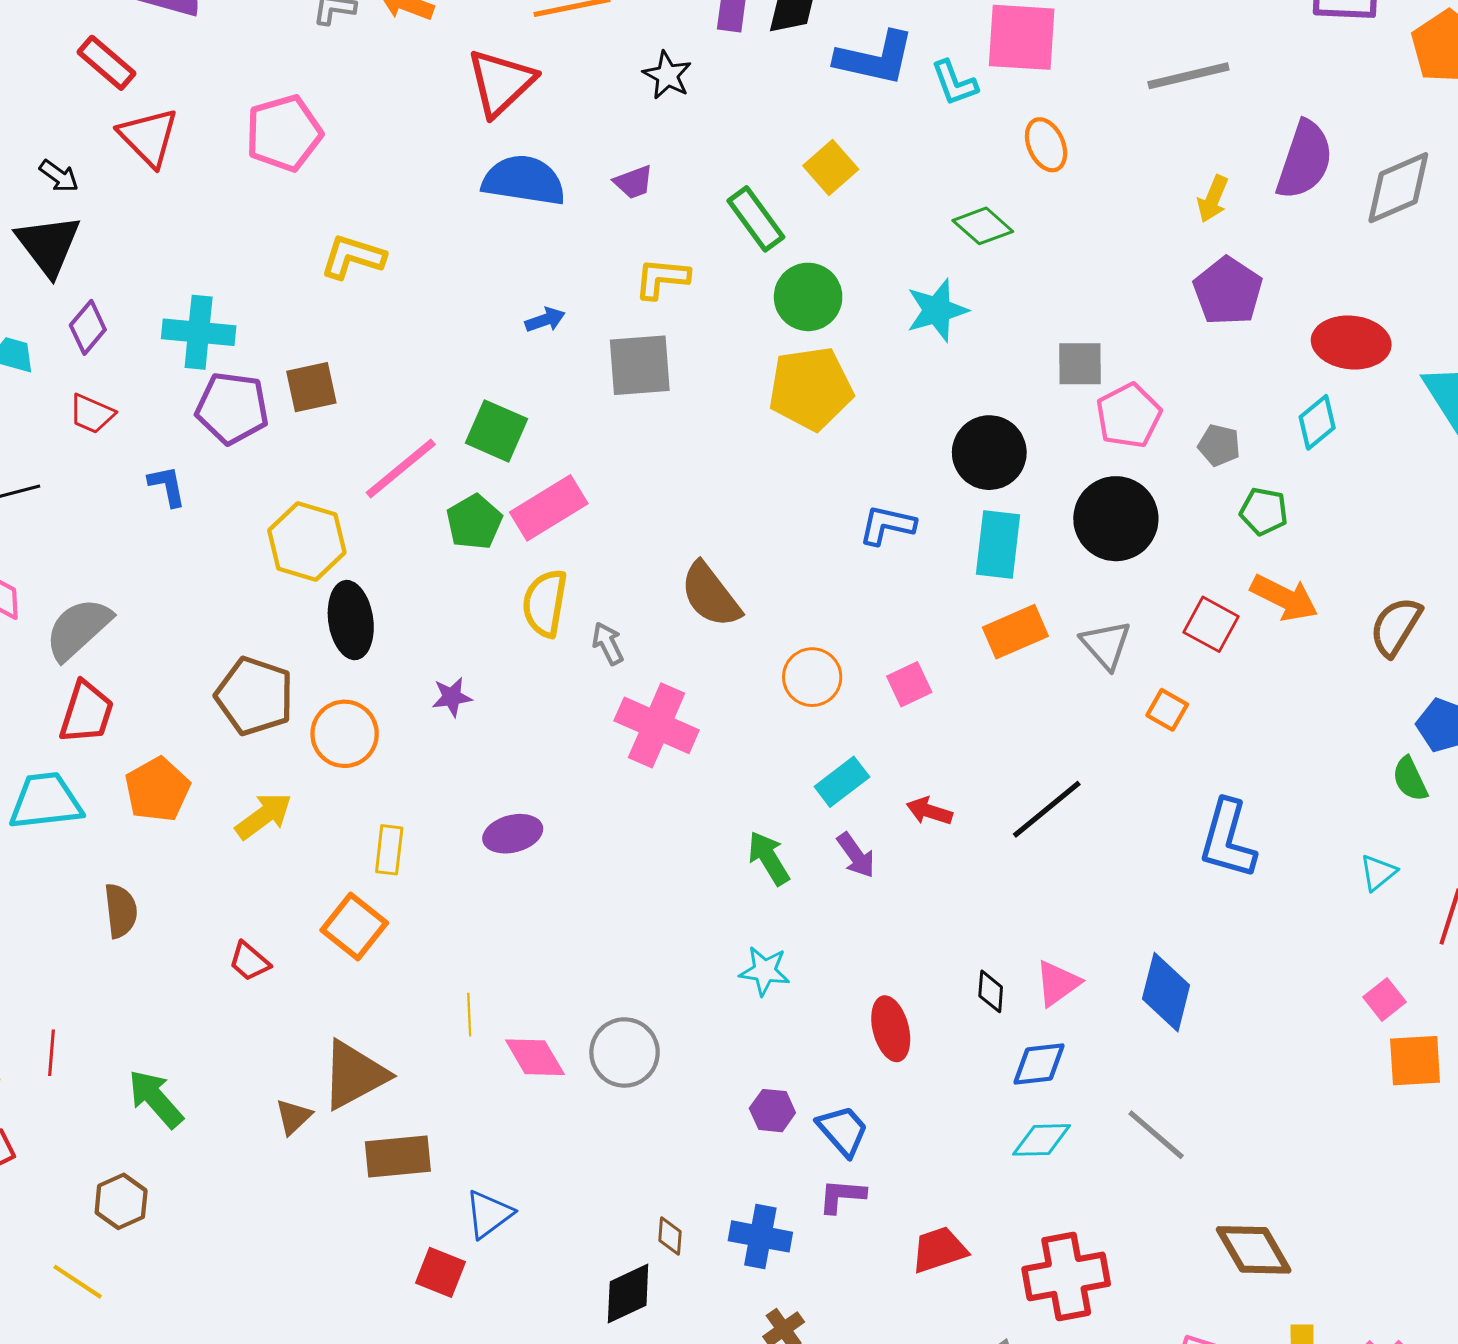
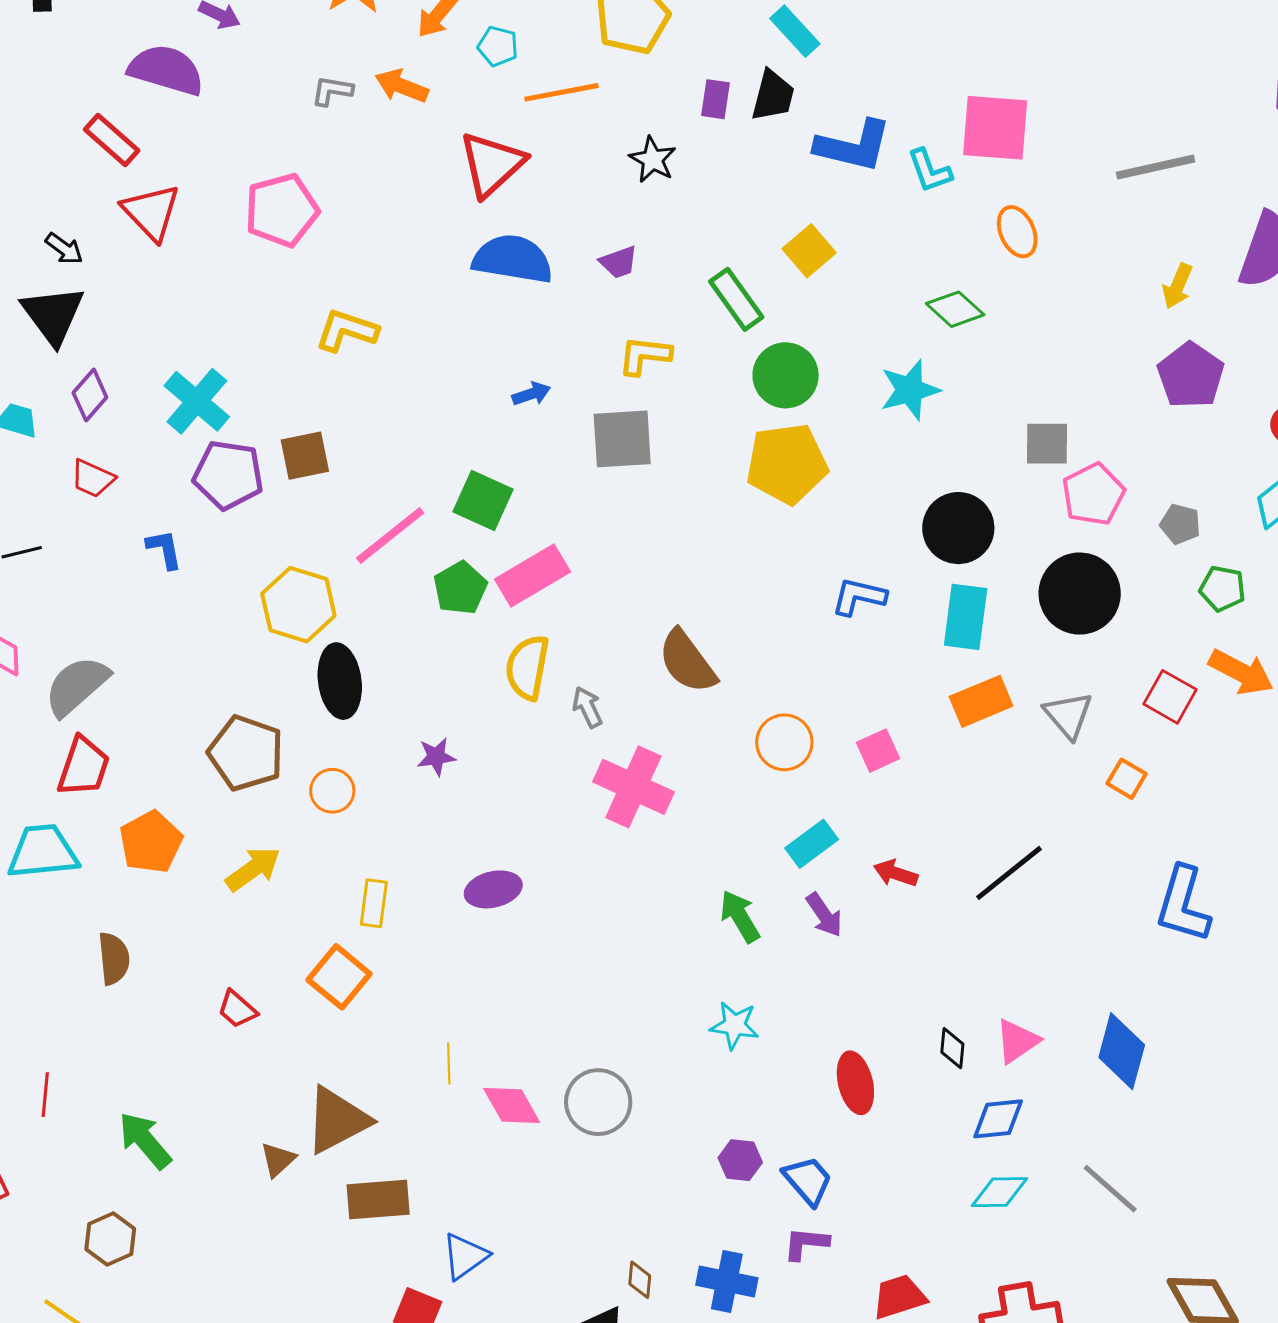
cyan cross: (199, 332) -> (197, 401), turned 34
orange circle: (345, 734) -> (332, 791), size x0.7

